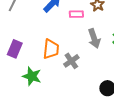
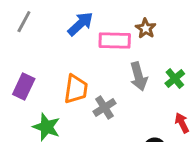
pink rectangle: (76, 14) -> (115, 40), size x1.5

